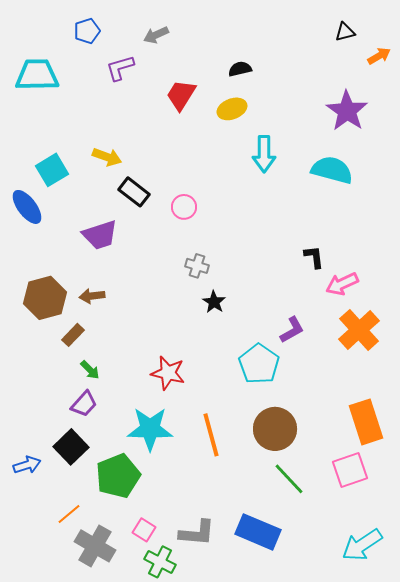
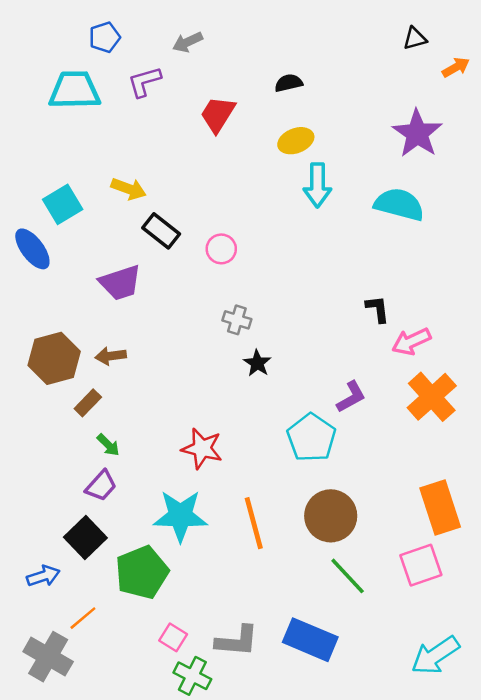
cyan trapezoid: (37, 75) -> (75, 90), moved
yellow ellipse: (232, 109) -> (296, 141), moved
blue arrow: (27, 465) -> (43, 576), moved
gray cross: (95, 546) -> (48, 657), moved

